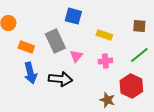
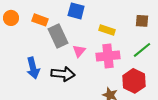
orange rectangle: (26, 47) -> (40, 20), moved
pink cross: (105, 61) -> (108, 56), size x1.6

